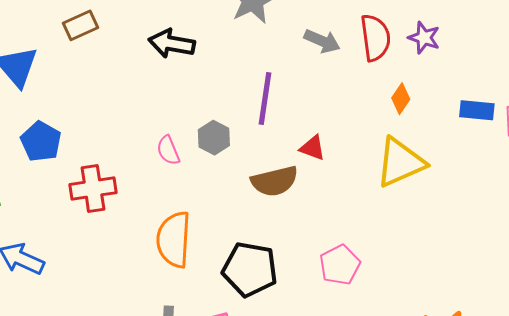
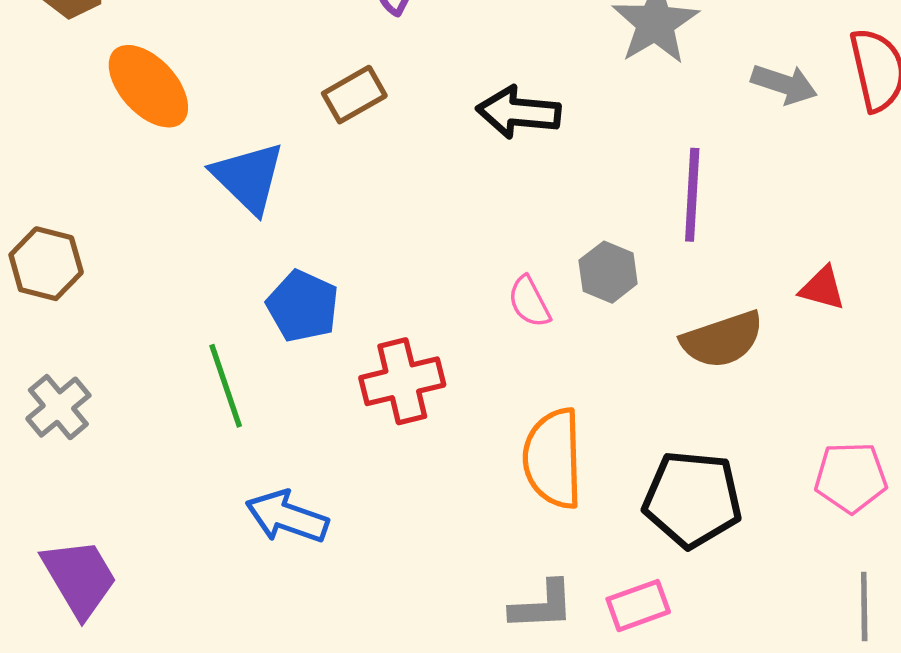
red triangle: (313, 148) -> (822, 288), moved
pink pentagon: (340, 265) -> (851, 477), turned 30

